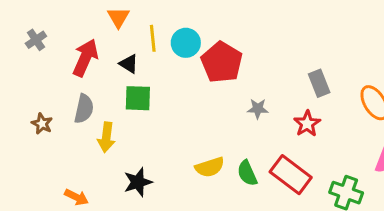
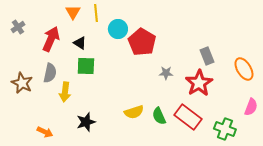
yellow line: (153, 38) -> (96, 13), moved
brown star: (42, 124) -> (22, 83), size x1.5
red star: (307, 124) -> (199, 83), size x1.5

